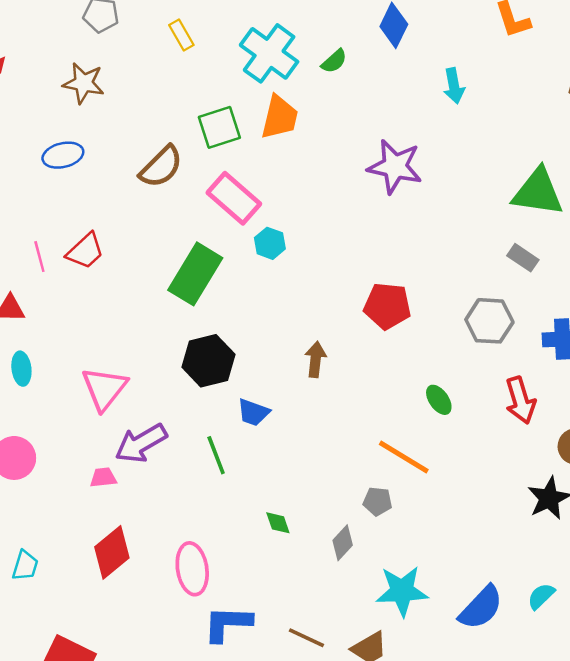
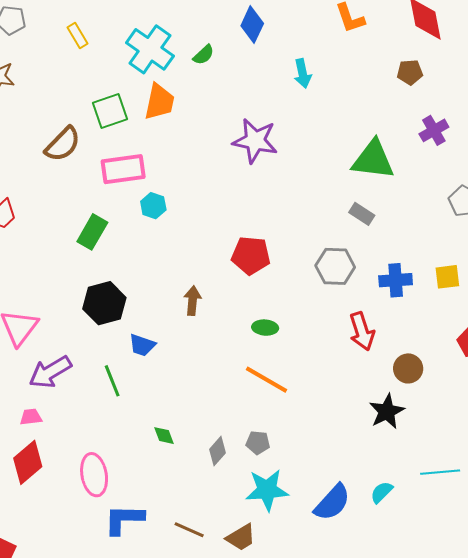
pink rectangle: (234, 198) -> (123, 169), turned -48
green rectangle: (195, 274) -> (92, 232), size x0.7
green ellipse: (439, 400) -> (265, 328), moved, turned -50
pink trapezoid: (103, 477) -> (31, 417), moved
gray pentagon: (378, 501) -> (258, 443), moved

